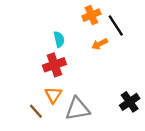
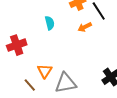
red cross: (54, 65) -> (17, 45), moved

